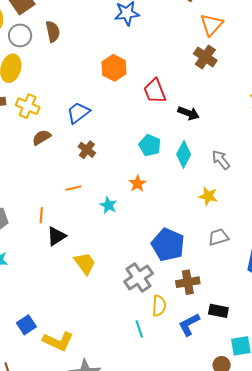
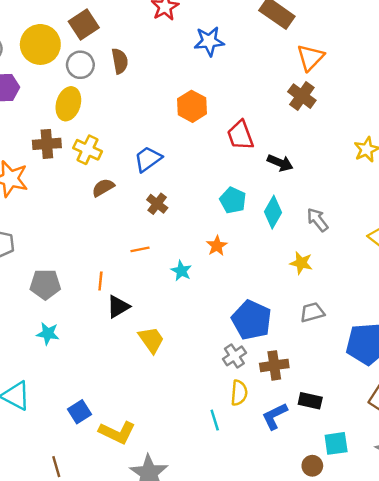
gray cross: (139, 277) -> (234, 356), moved, size x0.7

